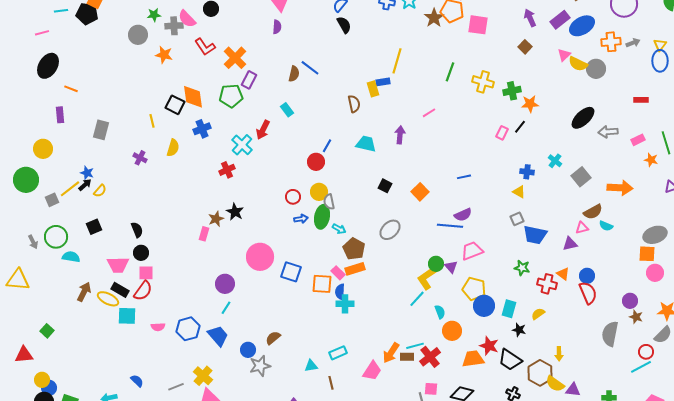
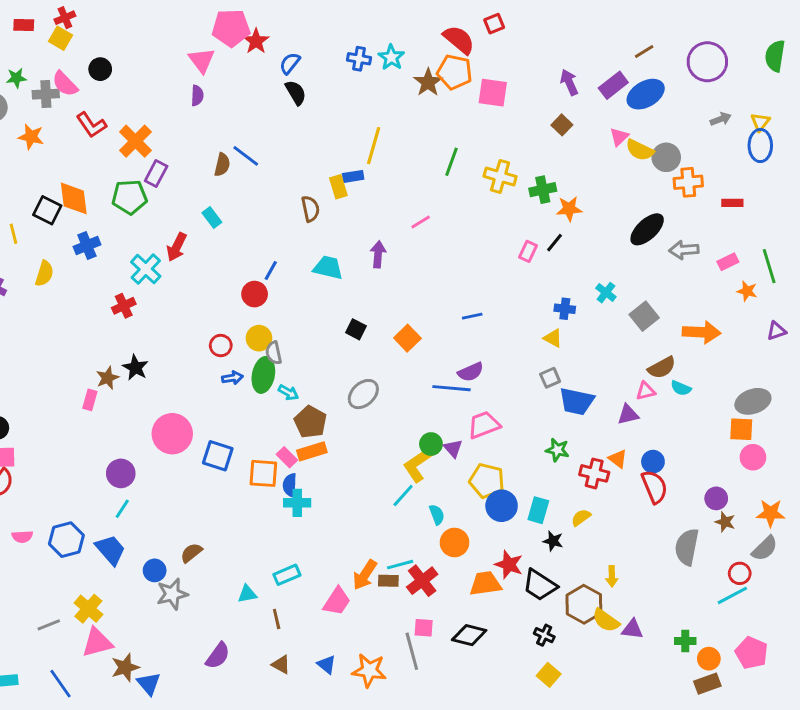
orange cross: (611, 42) -> (688, 182), moved

